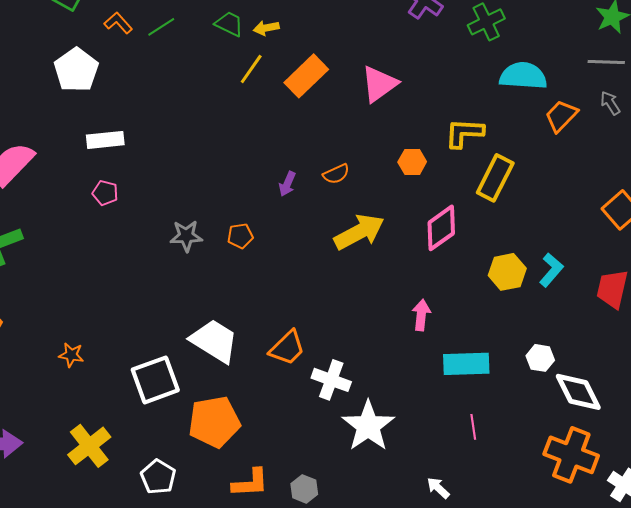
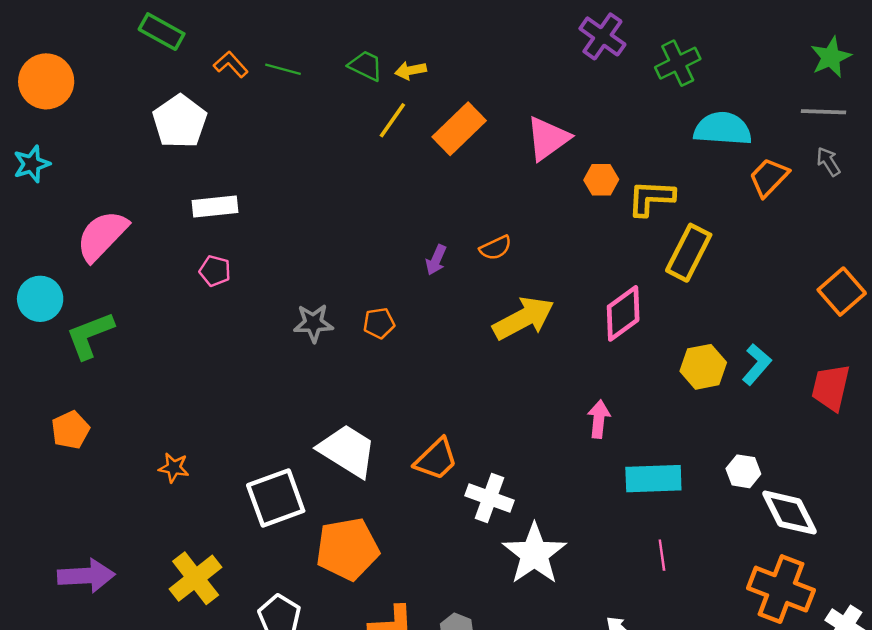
green line: (161, 27) -> (283, 69), turned 48
orange hexagon: (412, 162) -> (601, 180), moved

